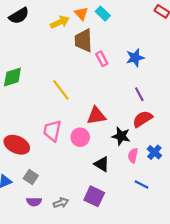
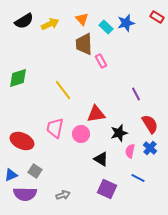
cyan rectangle: (103, 14) -> (106, 27), moved
yellow arrow: (60, 22) -> (50, 24), moved
blue star: (135, 58) -> (126, 23), moved
red semicircle: (143, 119) -> (150, 124), moved, turned 90
black star: (121, 136) -> (119, 133), turned -30
purple square: (94, 196) -> (107, 189), moved
purple semicircle: (34, 202) -> (25, 194), moved, size x1.6

